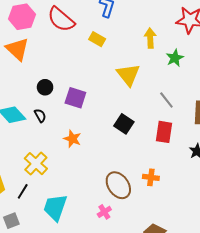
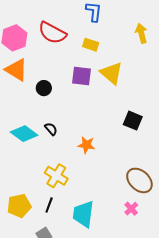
yellow triangle: (128, 75) -> (111, 73), moved
black circle: (45, 87) -> (44, 88), moved
purple square: (75, 98) -> (82, 76), moved

